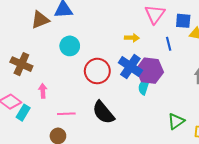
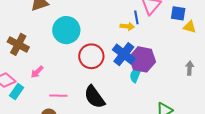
blue line: (169, 44) -> (136, 17), moved
cyan circle: (70, 46) -> (66, 30), size x1.4
pink arrow: (43, 91) -> (37, 72), turned -136

